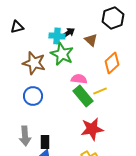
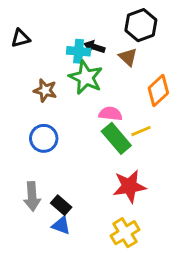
black hexagon: (113, 18) -> (141, 25), moved
black arrow: (68, 33) -> (95, 47), turned -128
brown star: (34, 63) -> (45, 90), size x0.7
black rectangle: (45, 142) -> (61, 205), turned -48

